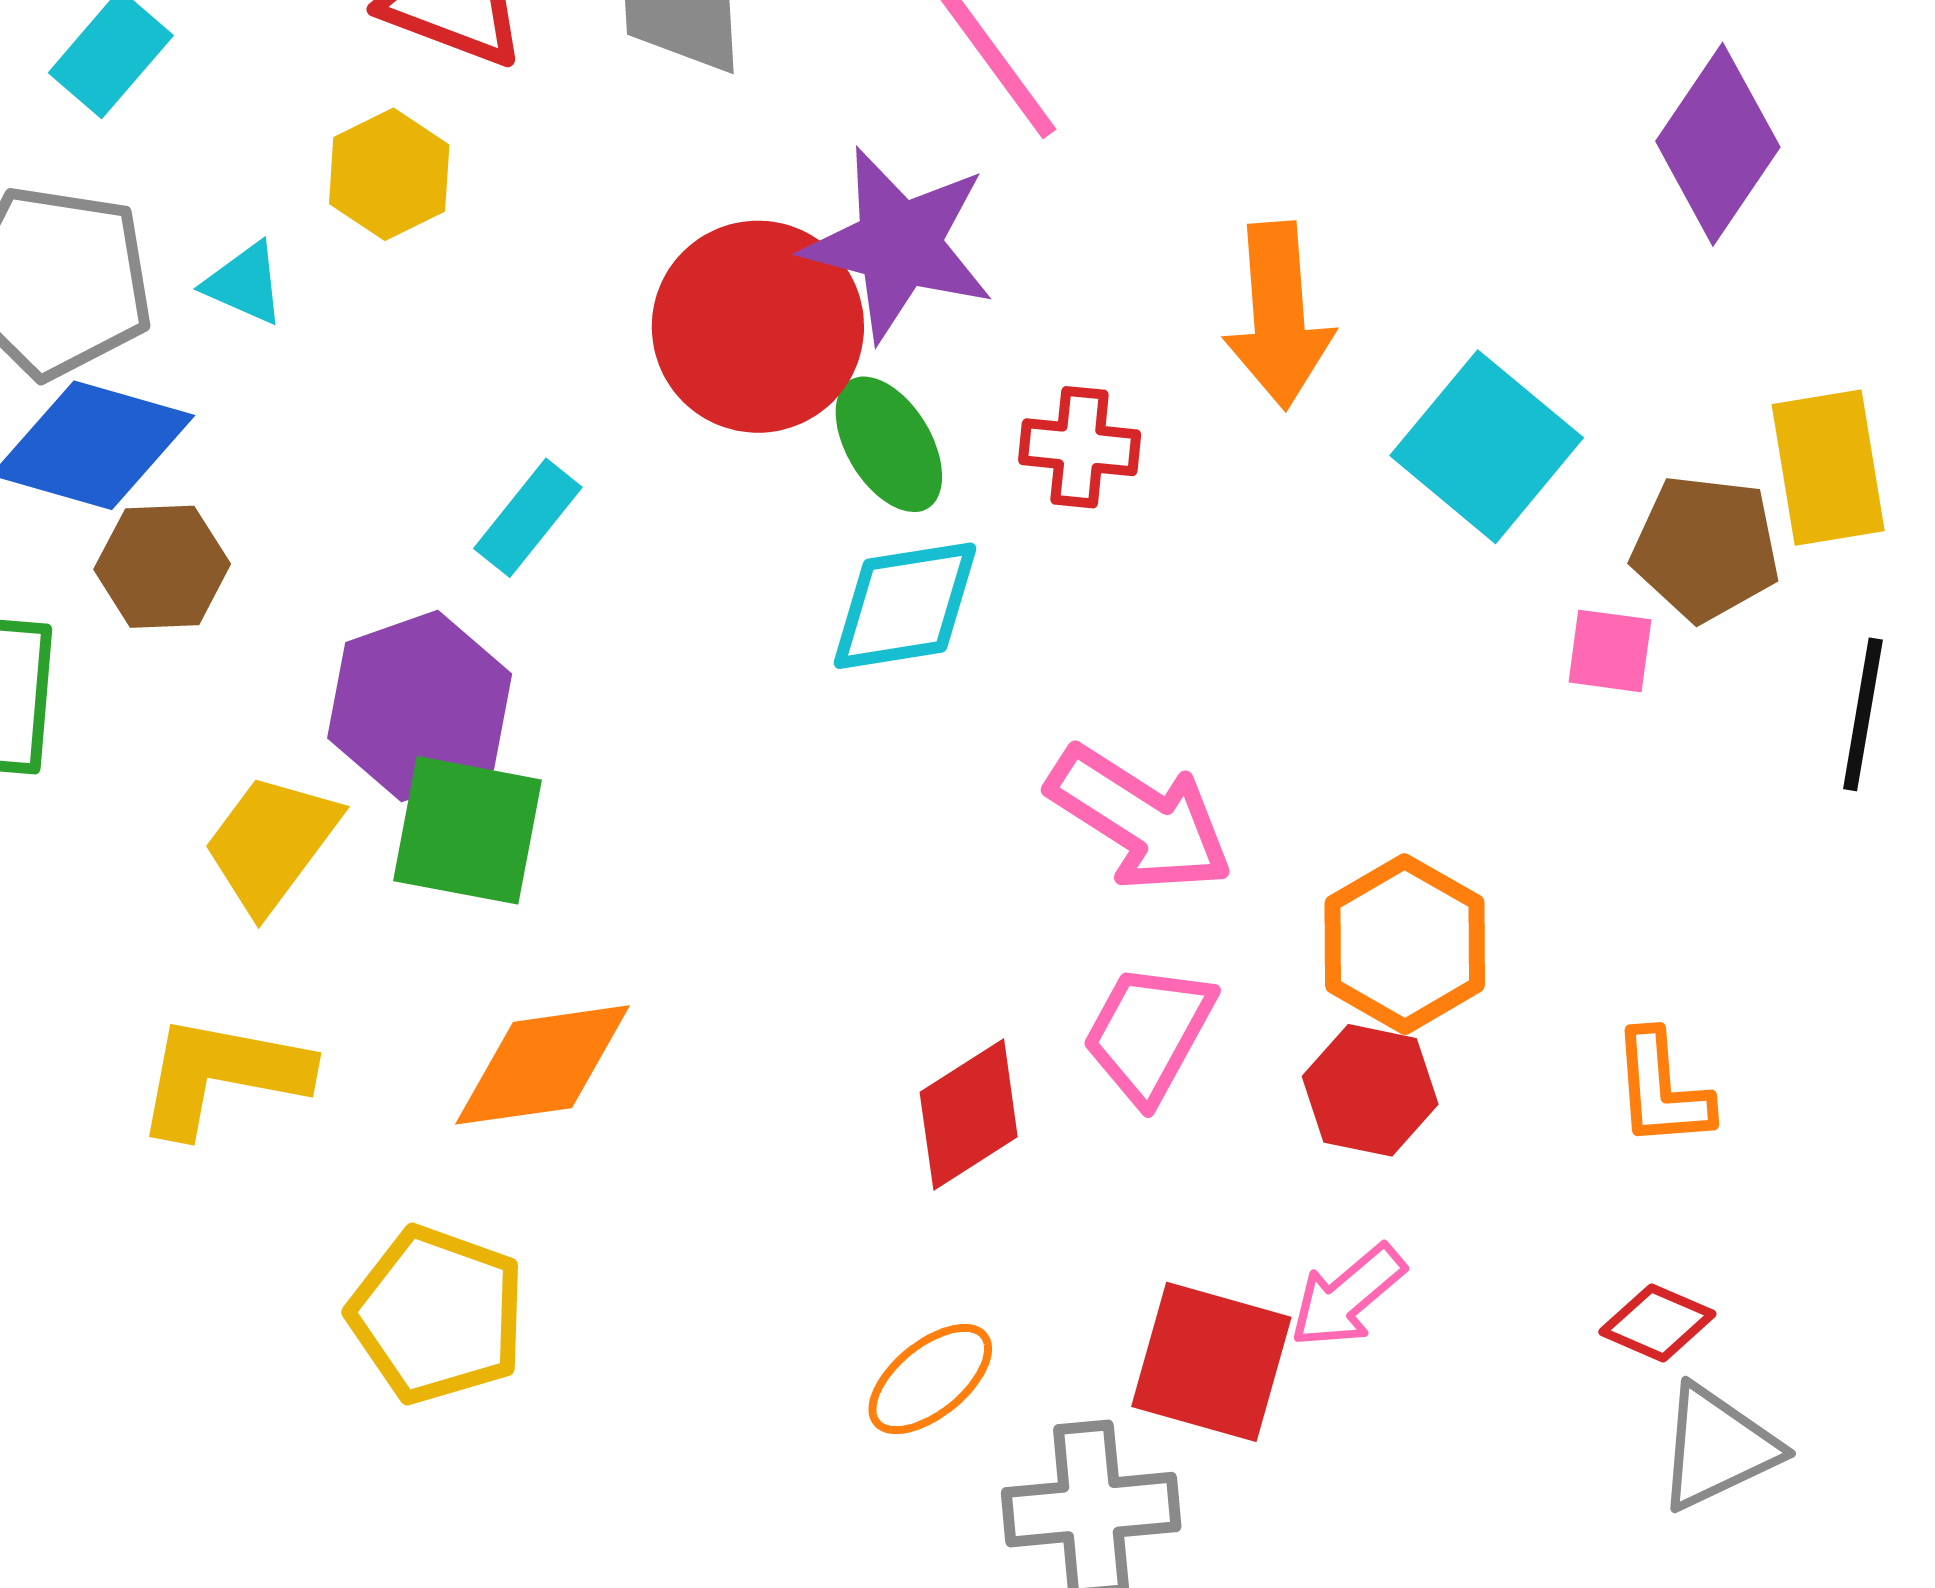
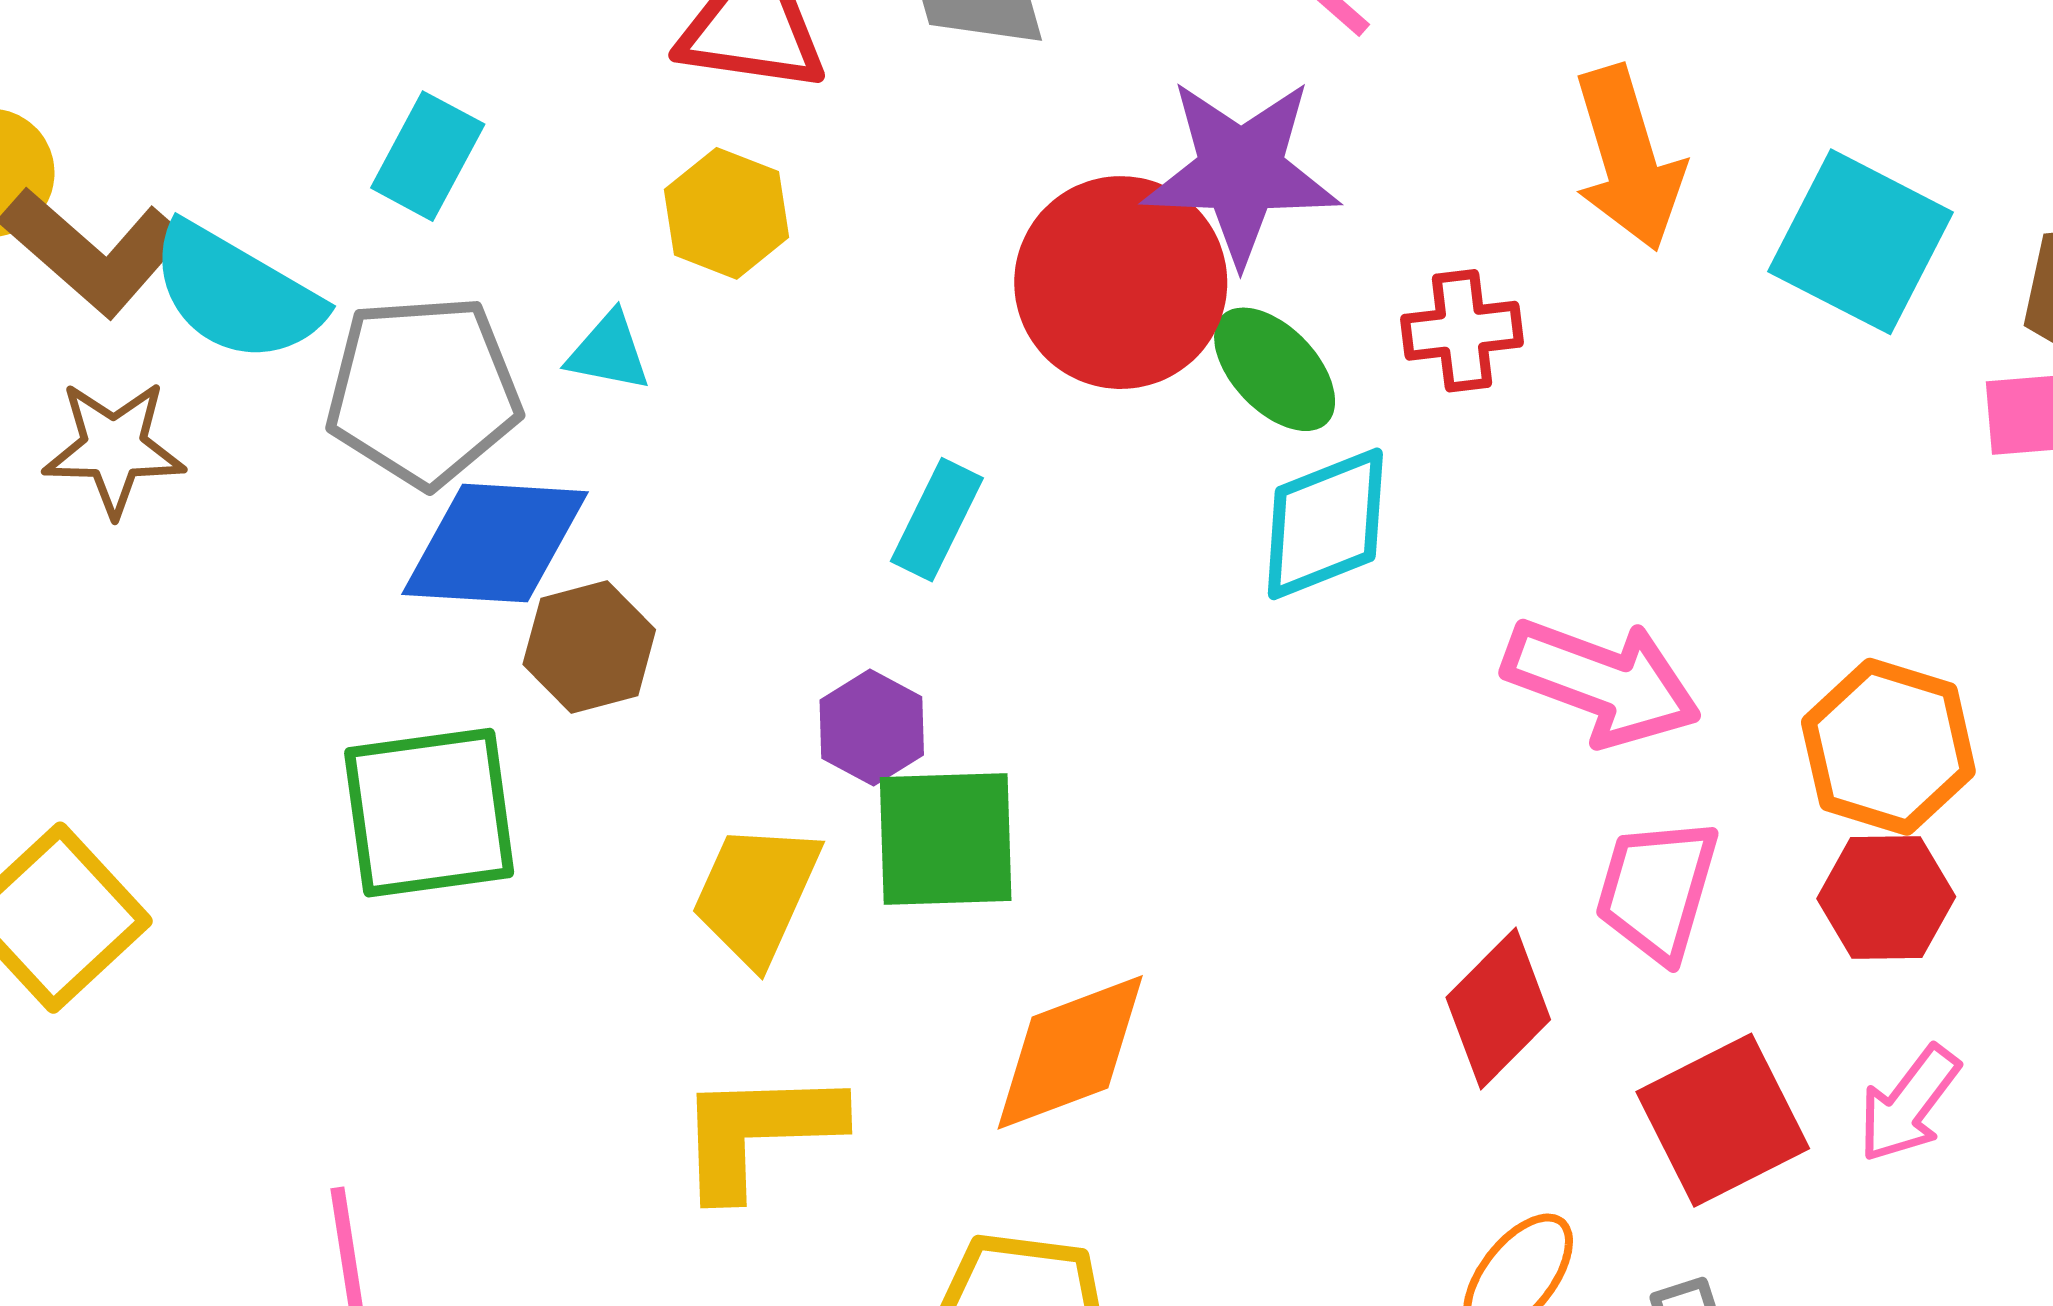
purple hexagon: (420, 706) -> (872, 728), size x0.6
red square: (1211, 1362) -> (1723, 1120), moved, turned -30

